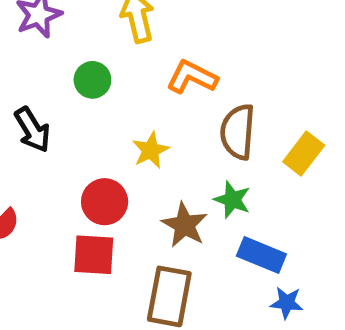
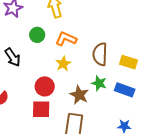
orange L-shape: (192, 77) -> (66, 39), moved
yellow rectangle: (304, 154) -> (129, 62), turned 72
blue rectangle: (261, 255) -> (125, 90), moved

